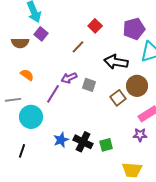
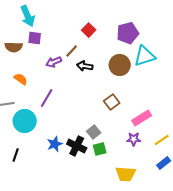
purple square: (41, 34) -> (35, 38), turned -32
black arrow: (116, 62) -> (85, 66), moved, size x0.7
purple arrow: (69, 78) -> (54, 62), moved
gray square: (89, 85) -> (94, 132), moved, turned 32
brown circle: (137, 86) -> (120, 65), moved

